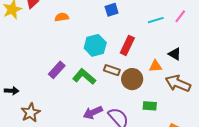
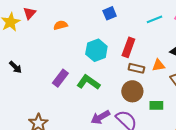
brown rectangle: (112, 70) -> (136, 68), moved
brown circle: (132, 79) -> (132, 91), moved
black arrow: (12, 91) -> (15, 67), moved, turned 48

